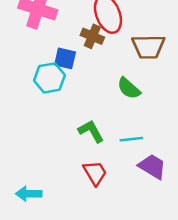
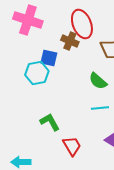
green L-shape: (91, 131) -> (50, 122), moved
cyan line: (131, 139) -> (100, 108), moved

